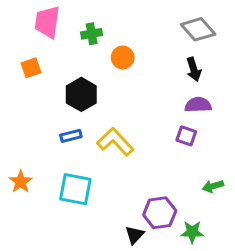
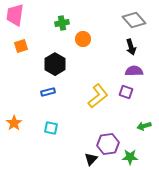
pink trapezoid: (47, 22) -> (15, 15), moved
yellow L-shape: (115, 142) -> (98, 96), moved, turned 95
cyan square: (75, 189) -> (51, 128), size x0.6

